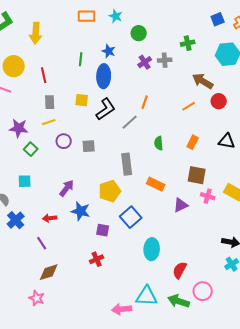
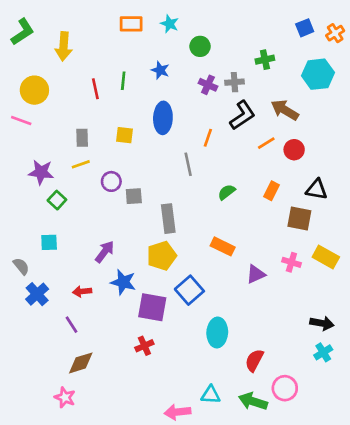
purple cross: (145, 62) -> (208, 85), turned -32
red line: (44, 75) -> (95, 89), moved
blue ellipse: (104, 76) -> (163, 118), moved
red circle: (219, 101) -> (294, 150), moved
black L-shape: (106, 109) -> (242, 115), moved
gray line: (130, 122) -> (188, 164), turned -60
purple circle: (64, 141) -> (111, 181), moved
green semicircle: (159, 143) -> (227, 192), turned 56
gray rectangle: (127, 164) -> (168, 219), moved
brown square: (197, 175) -> (299, 219), moved
purple square: (103, 230) -> (152, 307), size x1.6
cyan triangle: (147, 296) -> (211, 395), size x0.7

